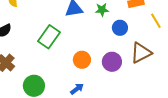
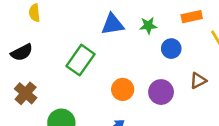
brown triangle: (141, 53) -> (198, 81), size x0.6

